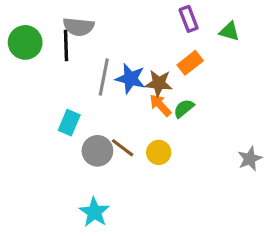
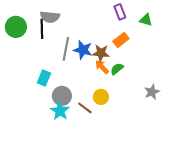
brown line: (123, 148) -> (85, 108), moved
gray star: (250, 159) -> (152, 92), moved
cyan star: (94, 212) -> (60, 111), moved

